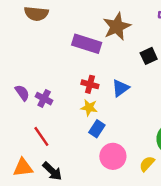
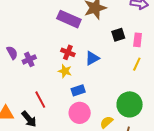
purple cross: (44, 99) -> (29, 59), turned 32
blue rectangle: (97, 129) -> (78, 90), moved, turned 32
red line: (41, 136) -> (40, 100), moved

